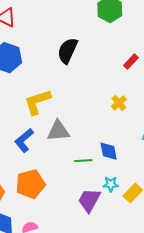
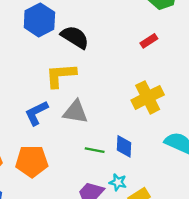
black semicircle: (68, 51) -> (75, 37), moved, turned 84
red rectangle: (131, 62) -> (149, 41), moved
yellow cross: (119, 103) -> (148, 97), size x1.8

